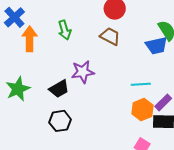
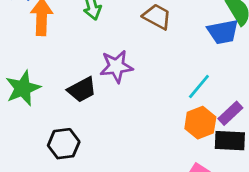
cyan line: (141, 84) -> (199, 86), turned -48
black hexagon: (60, 121) -> (64, 144), moved

